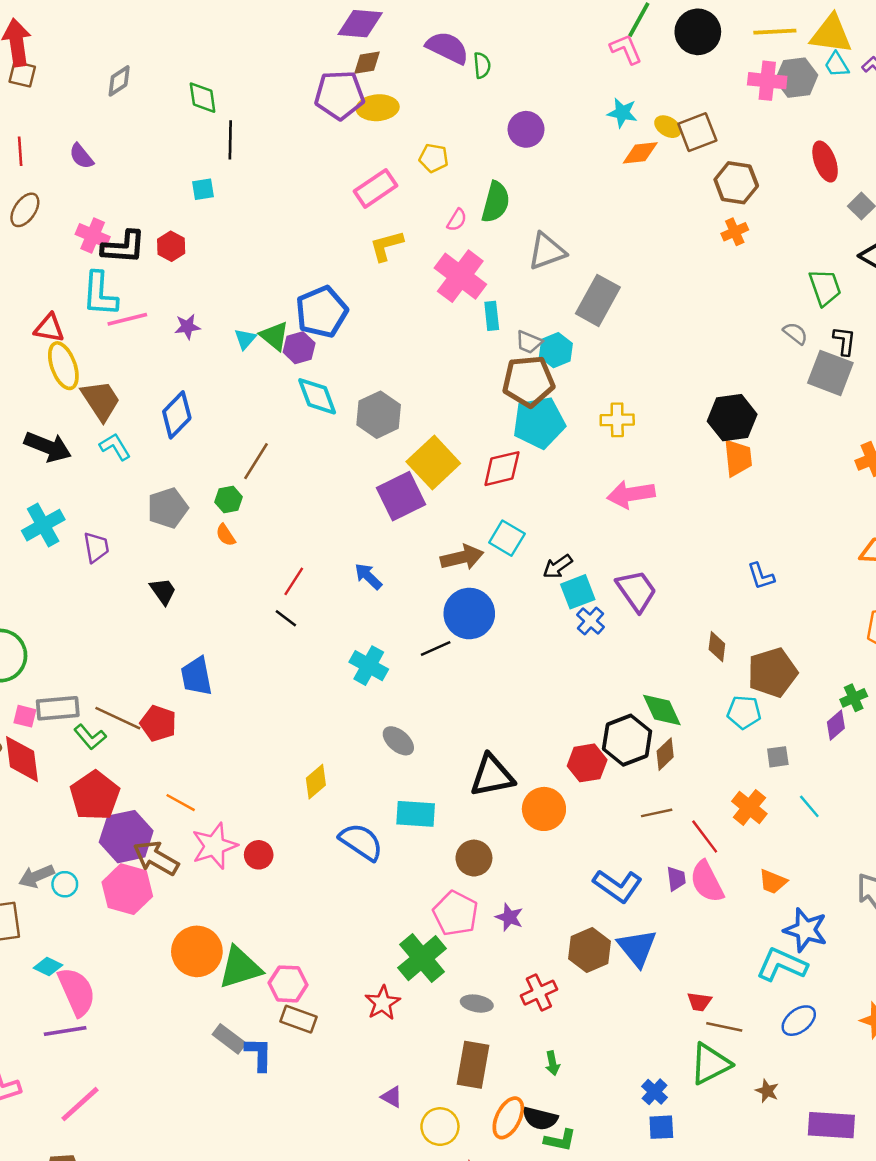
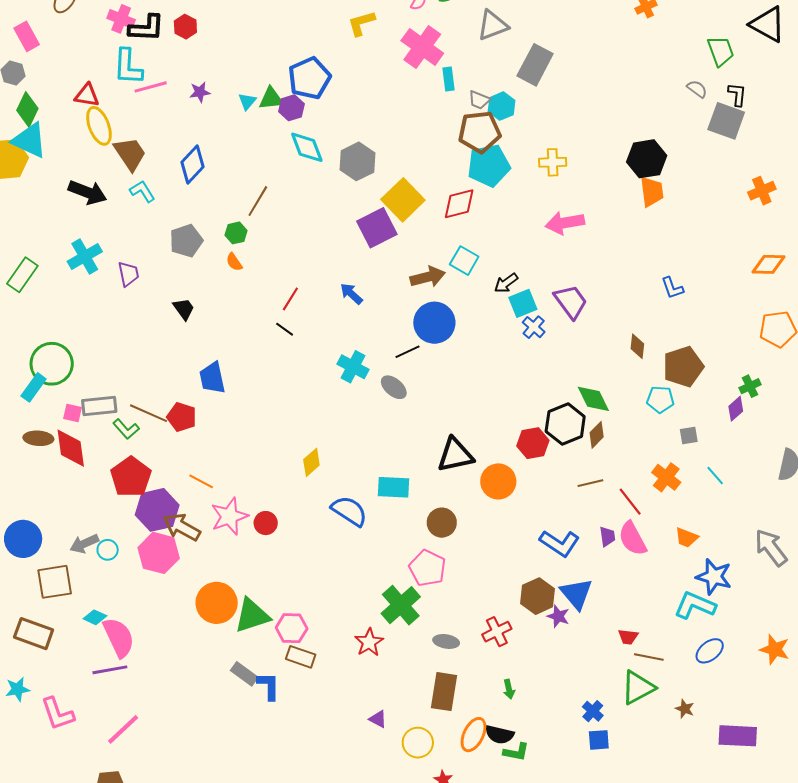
green triangle: (274, 336) -> (271, 99), turned -44
gray ellipse: (398, 741) -> (394, 387), moved
purple star: (509, 917) -> (558, 616), moved

